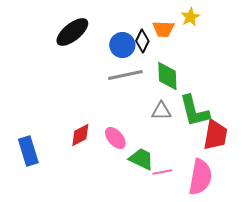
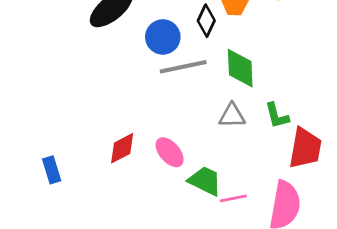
blue circle: (122, 45) -> (163, 37), moved
green L-shape: (194, 111) -> (277, 116), size x0.6
blue rectangle: (28, 151) -> (52, 170), size x0.7

